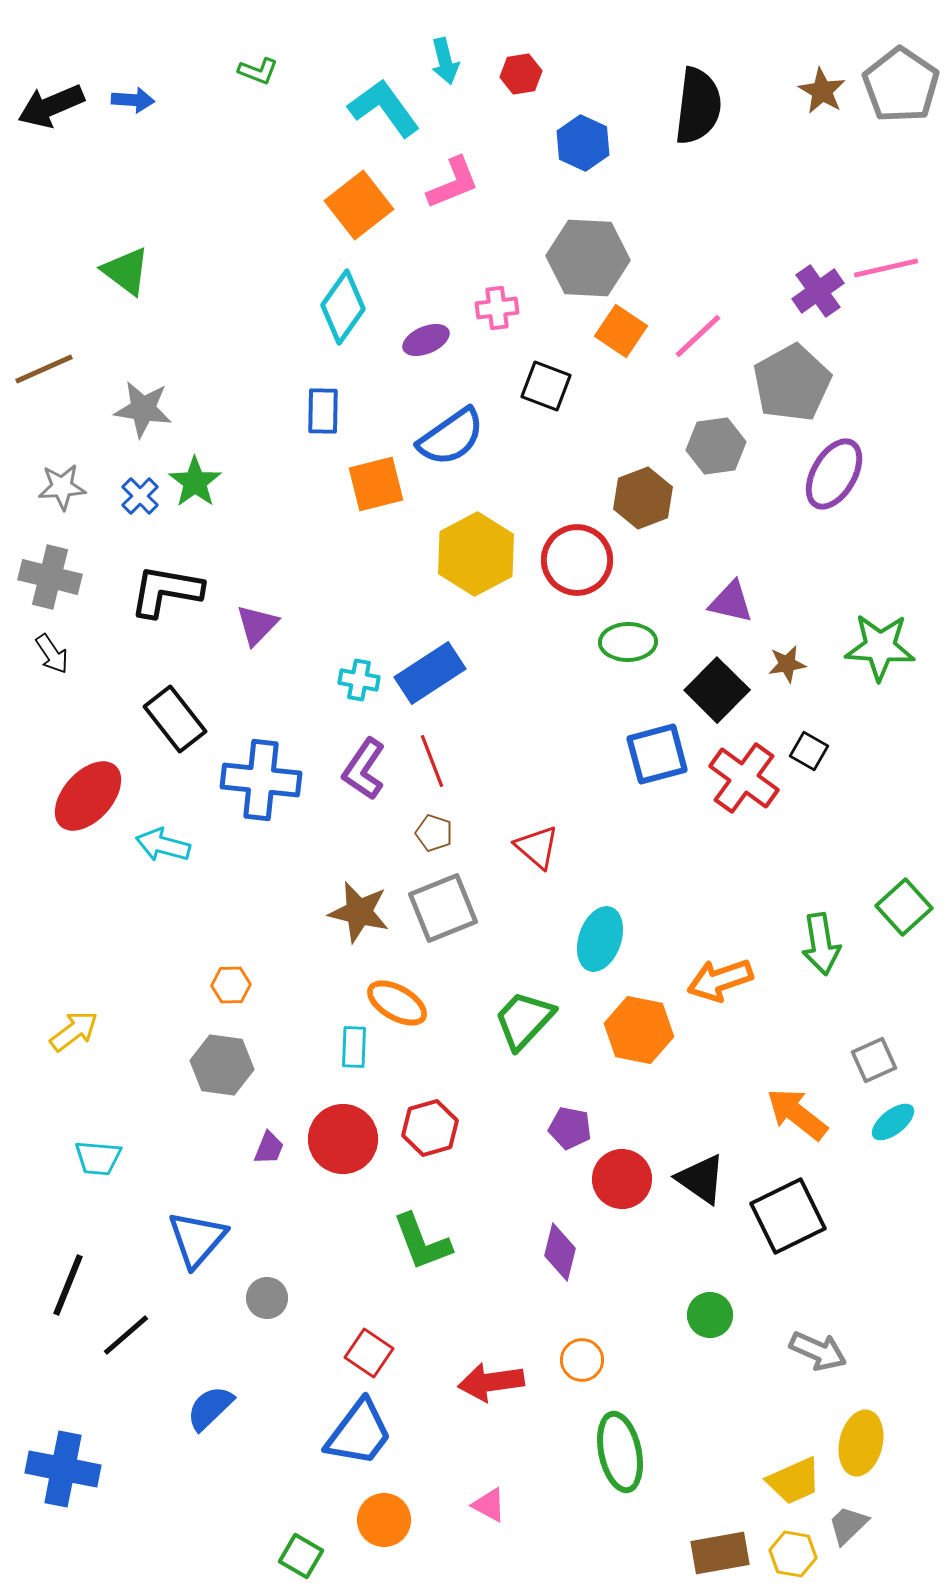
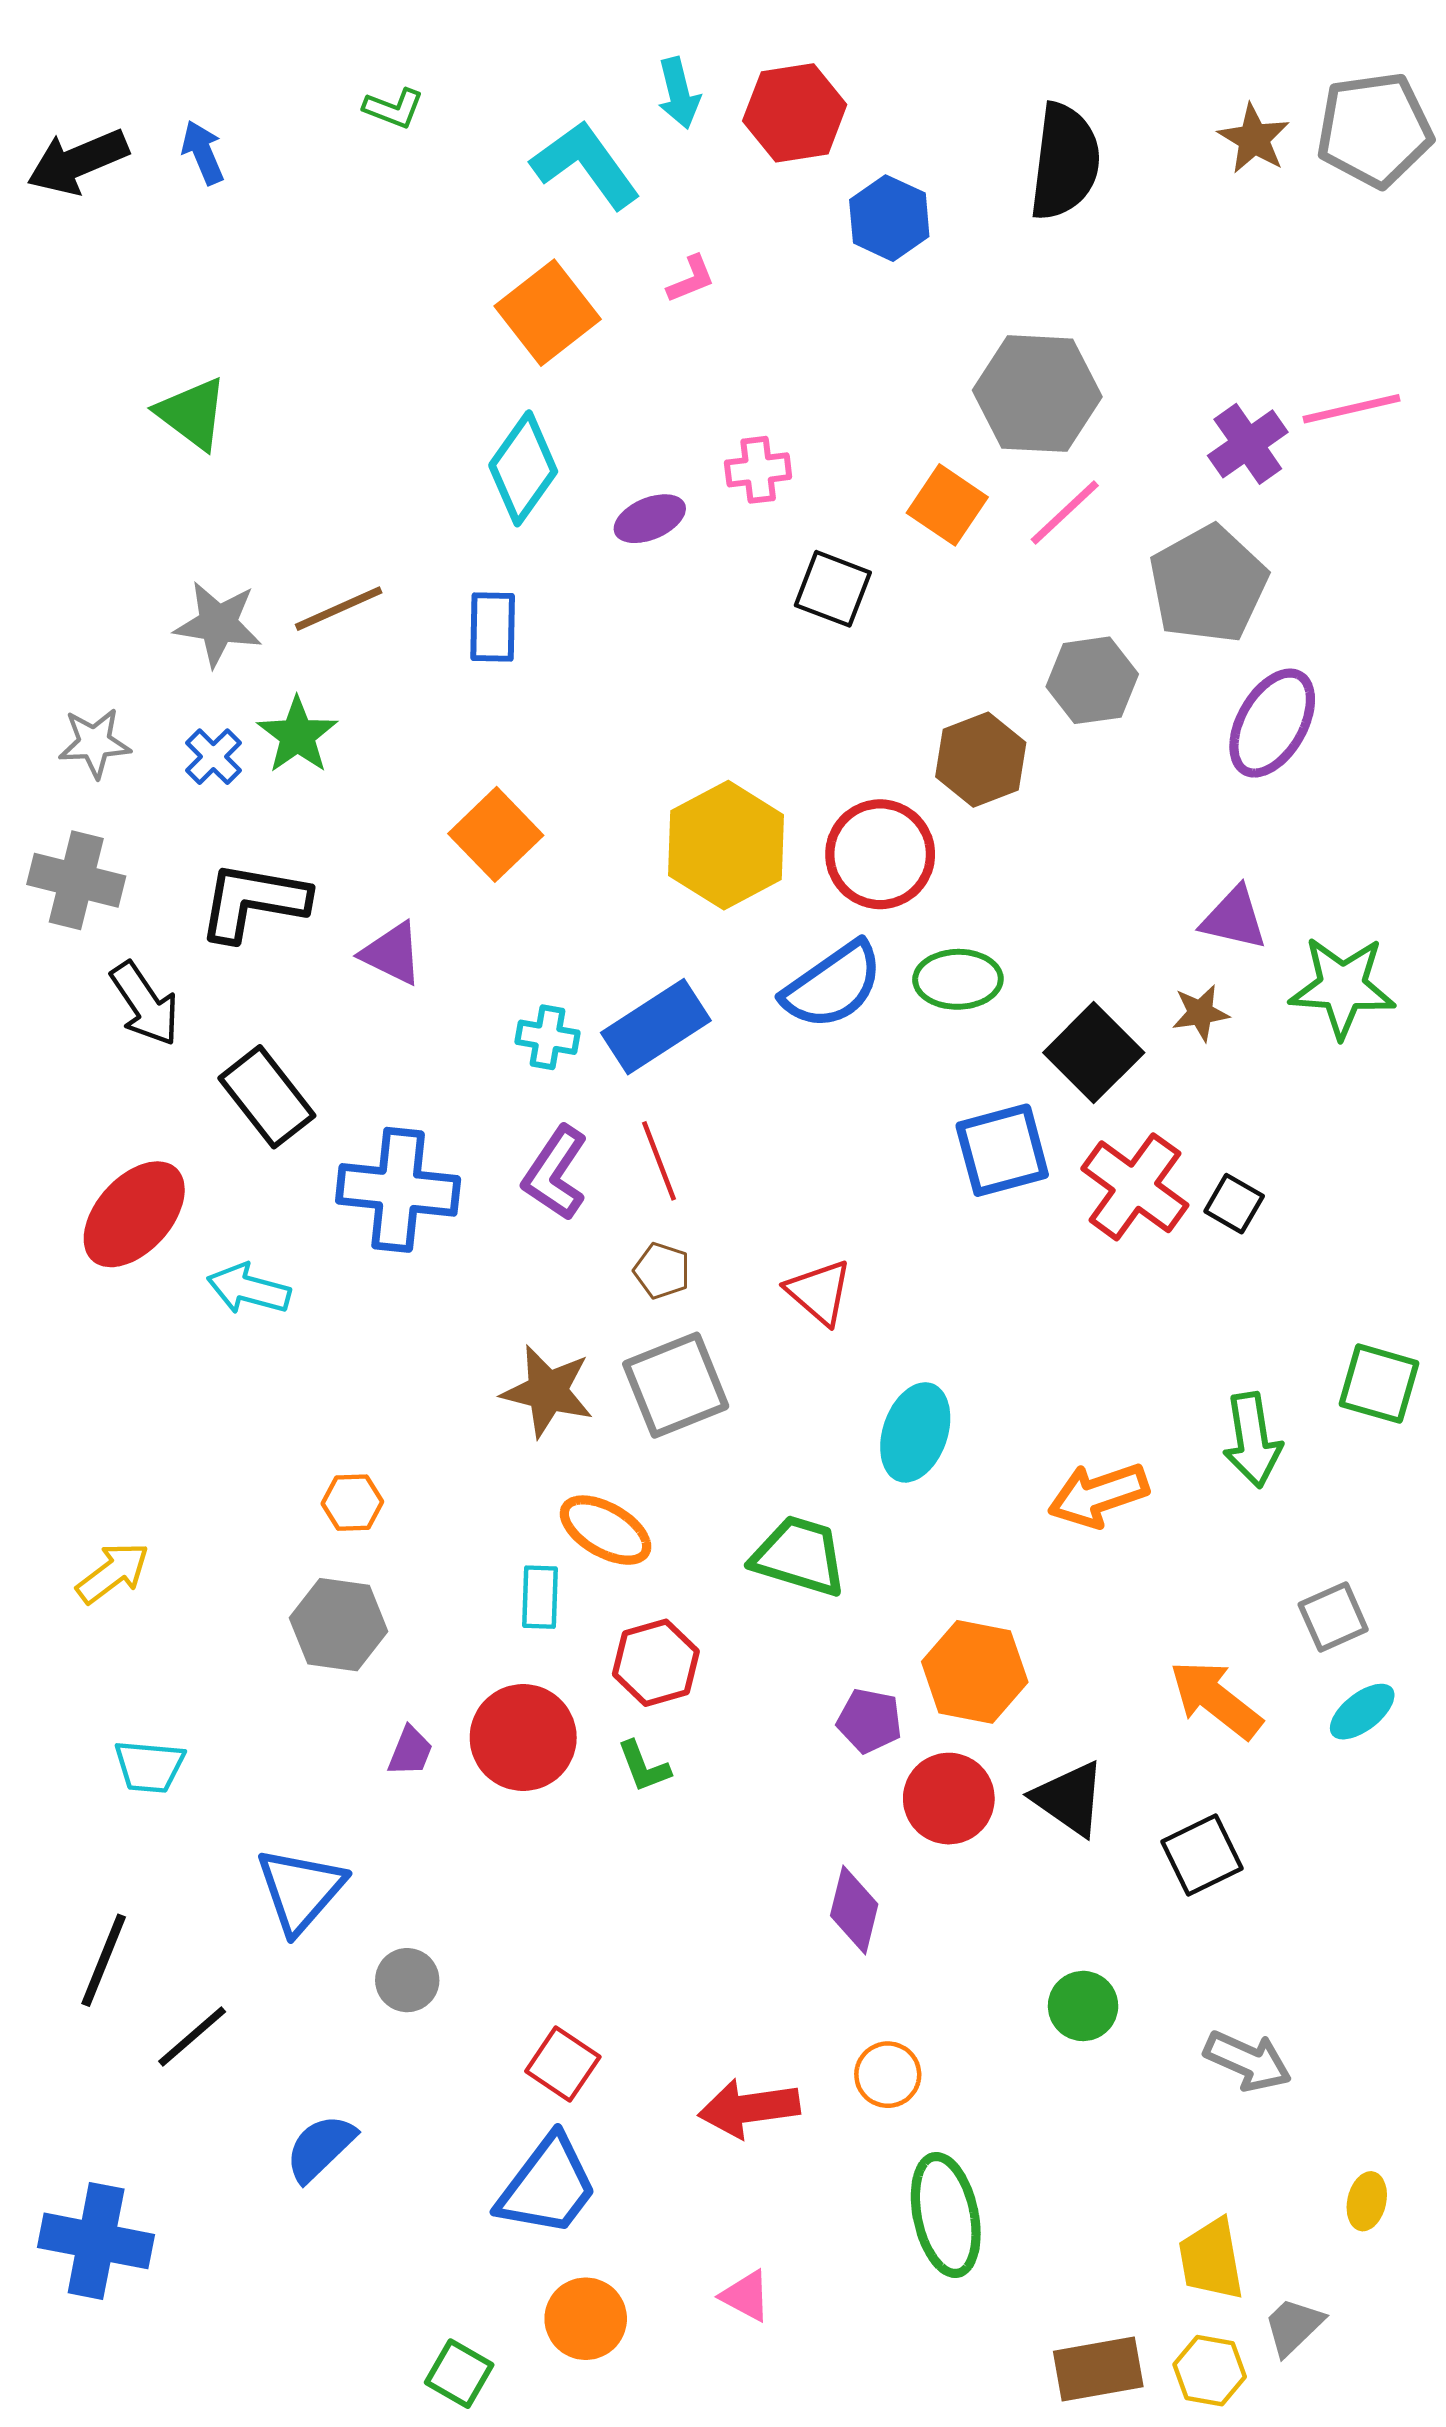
red hexagon: (521, 74) -> (795, 113), size x1.6
gray pentagon: (901, 85) -> (1374, 130), turned 30
blue arrow: (133, 100) -> (203, 153), turned -117
pink L-shape: (453, 183) -> (691, 279), size x0.6
gray hexagon: (588, 258) -> (1037, 394), moved
brown line: (44, 369) -> (339, 609), moved
blue semicircle: (451, 437) -> (833, 985), moved
orange square: (376, 484) -> (496, 834), moved, turned -30
purple triangle: (731, 602) -> (1234, 918), moved
purple triangle: (257, 625) -> (392, 953), turned -48
black arrow: (52, 654) -> (145, 1004), moved, size x1.4
black square: (809, 751) -> (1234, 1204), moved
green square: (904, 907) -> (1379, 1384), turned -32
green trapezoid: (524, 1020) -> (799, 1556), turned 64
orange hexagon: (639, 1030) -> (975, 1672), moved
red hexagon: (430, 1128) -> (656, 1663), moved
black square: (788, 1216) -> (1202, 1855), size x0.7
green L-shape: (422, 1242) -> (644, 1766), moved, size x0.6
yellow ellipse: (861, 1443) -> (1367, 2201), moved, size x0.6
yellow trapezoid: (794, 1481) -> (1211, 2259), turned 104

